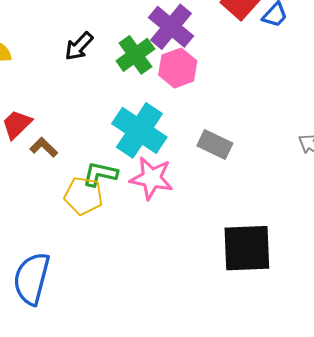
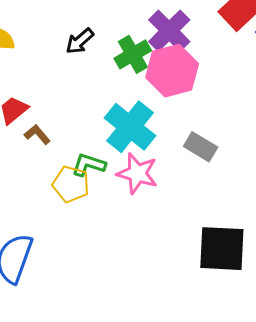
pink hexagon: (178, 68) -> (172, 71), size x1.4

